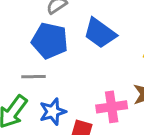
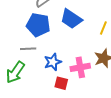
blue star: (53, 112) -> (53, 62), moved

